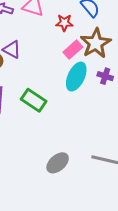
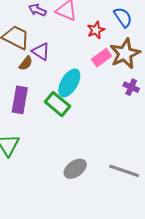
red star: (64, 23) -> (96, 30), turned -30
cyan ellipse: (76, 77) -> (69, 83), moved

